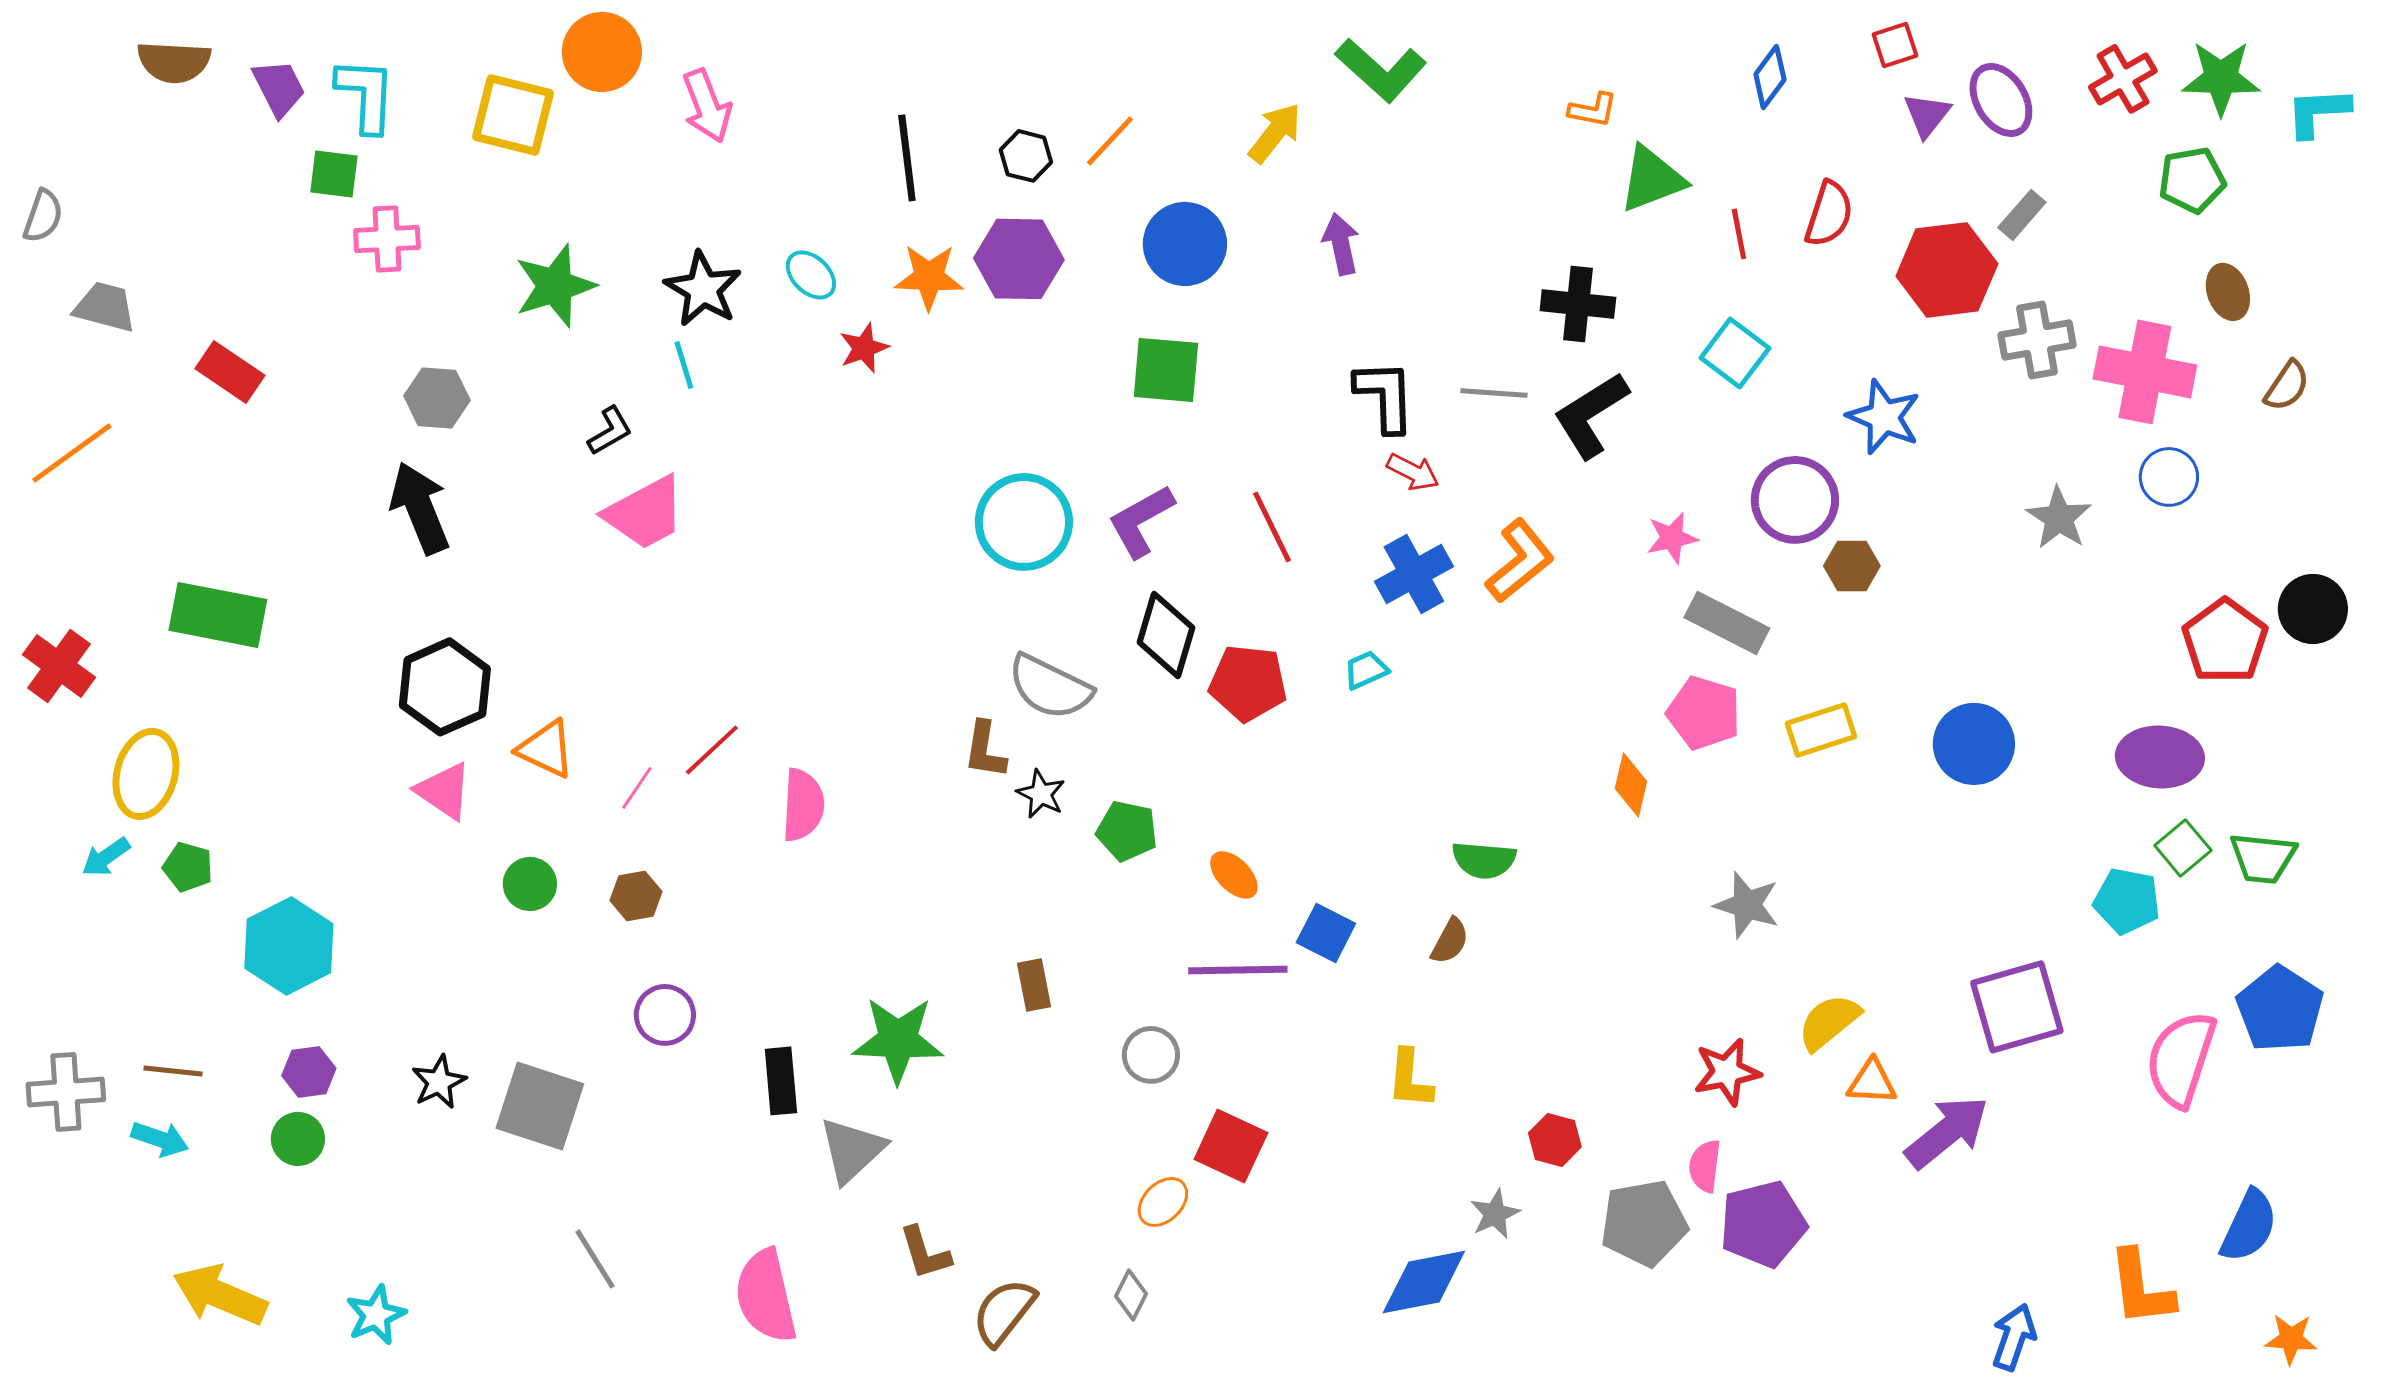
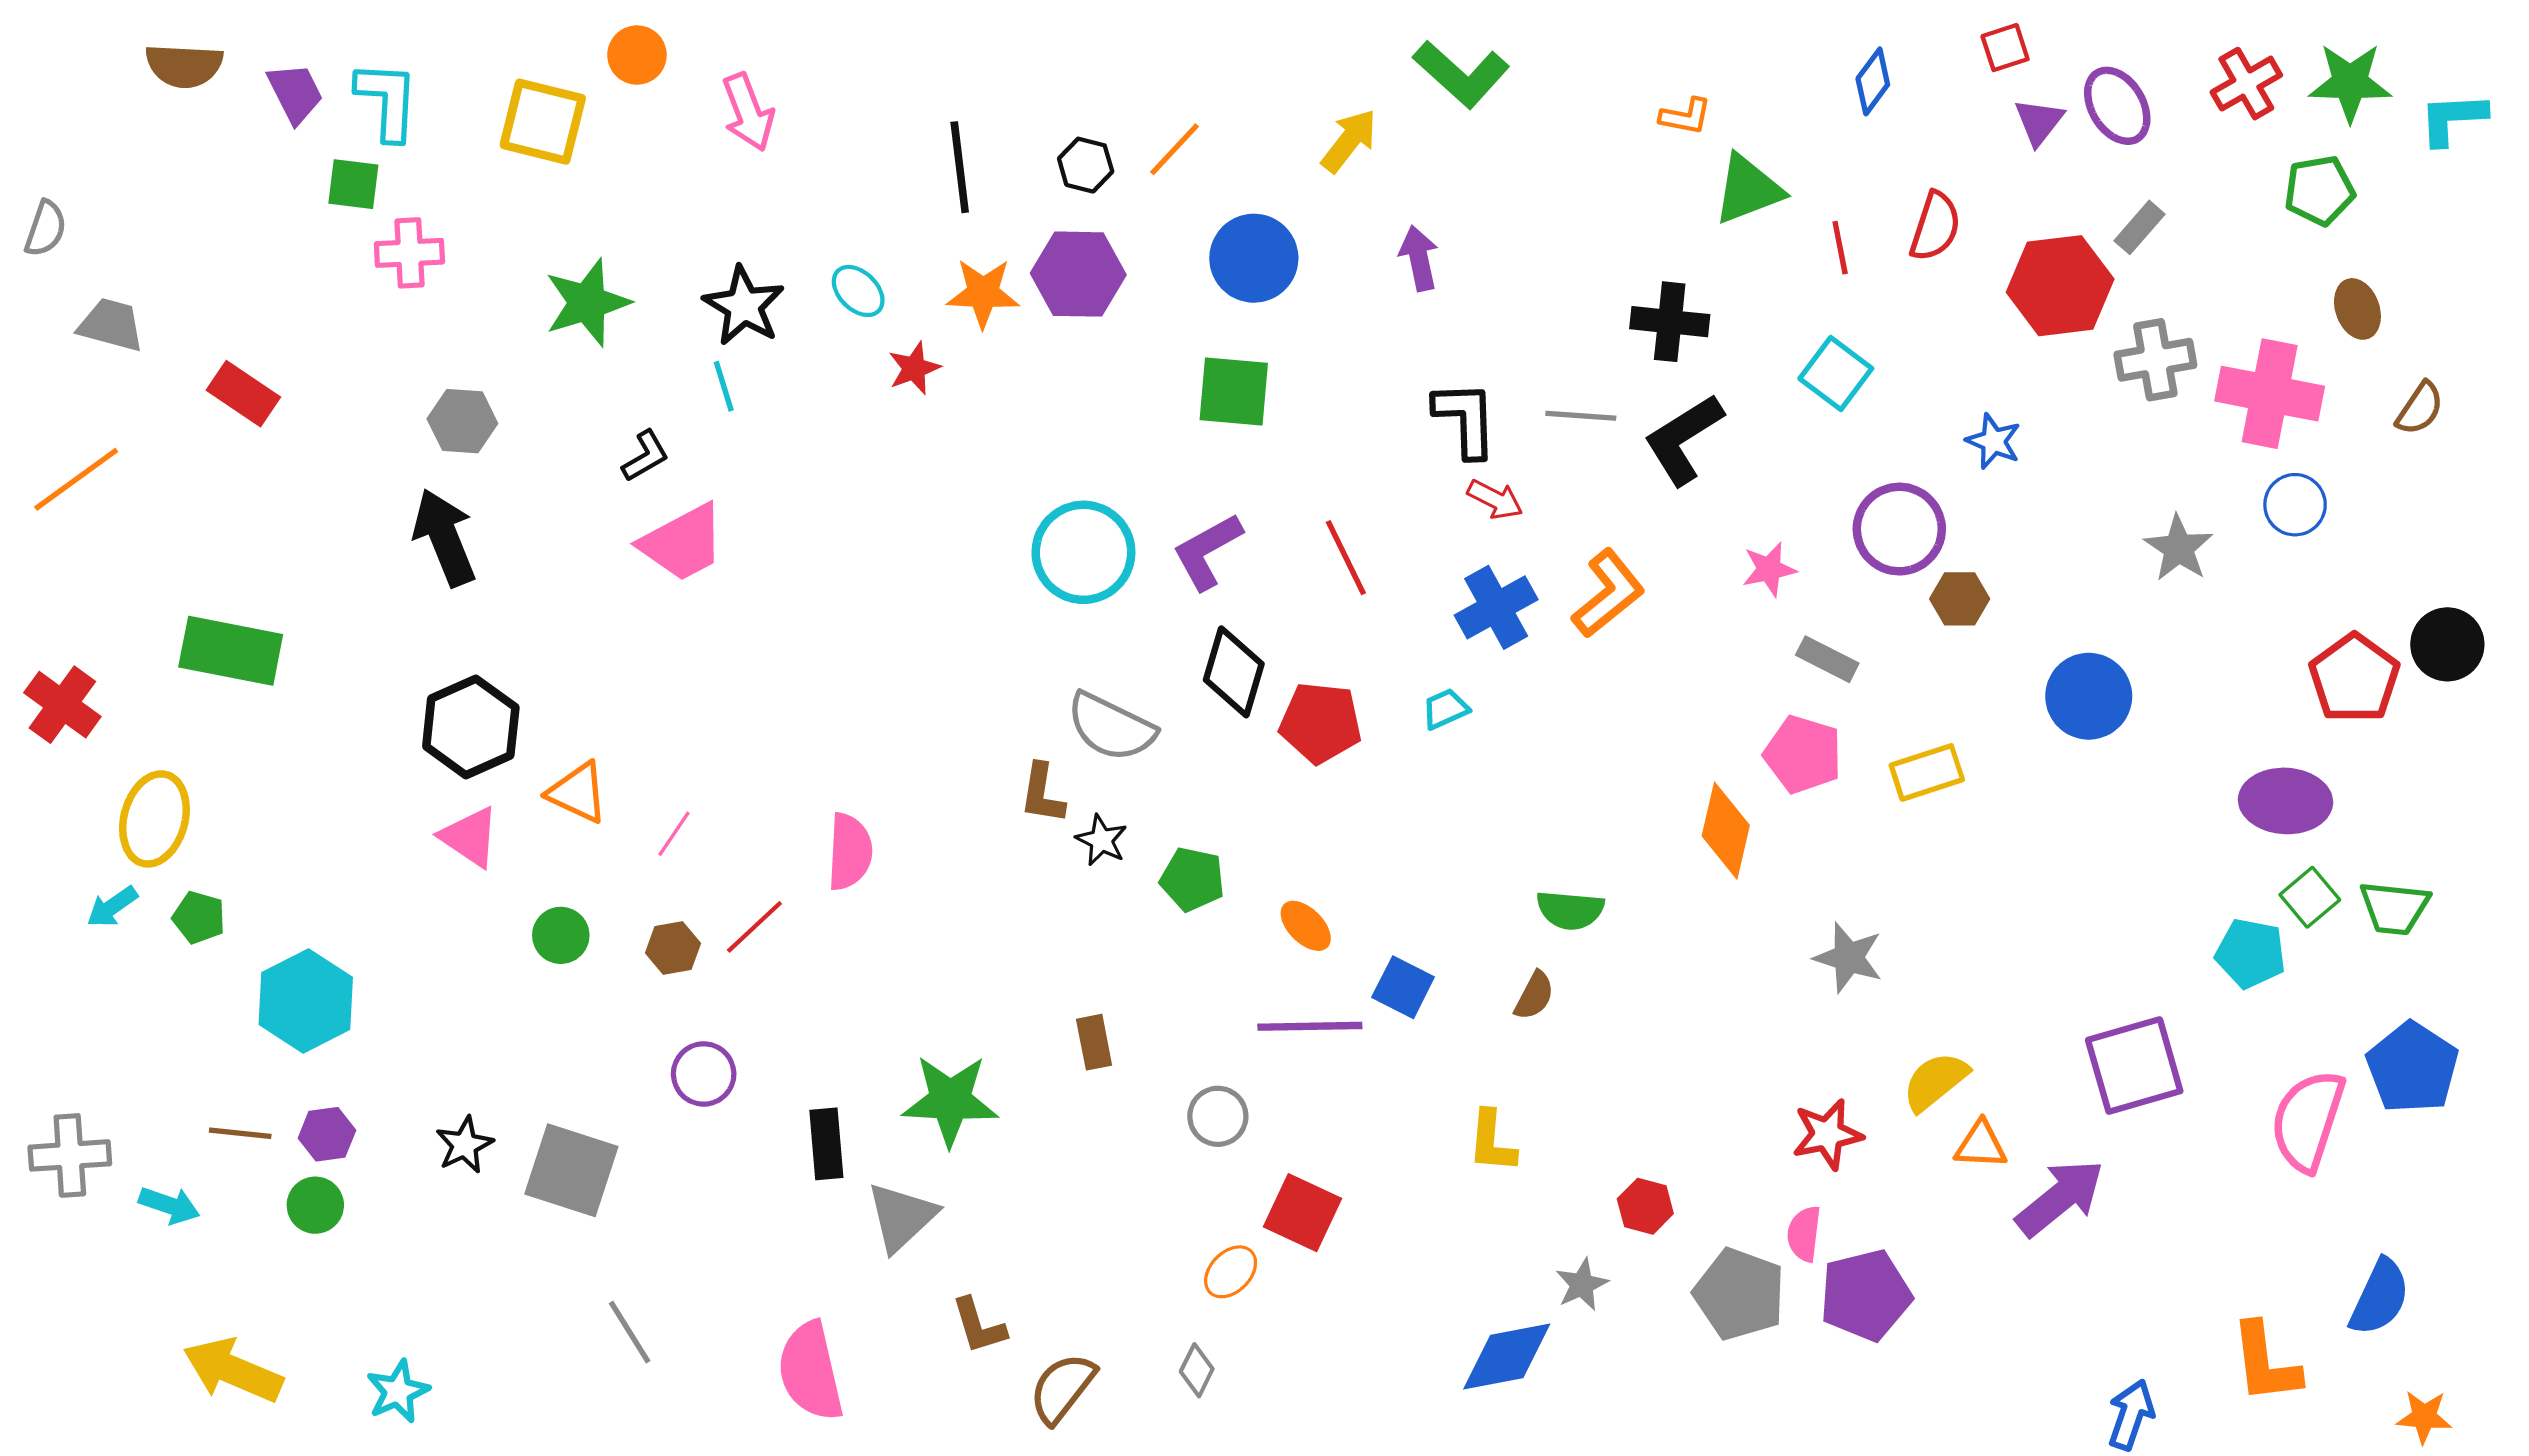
orange circle: (602, 52) -> (637, 55), size x0.7
blue star: (1884, 417) -> (1993, 441), size x0.7
gray rectangle: (1727, 623) -> (1827, 659), size x0.7
blue circle: (1974, 744) -> (2089, 696), moved
red line: (712, 750) -> (754, 927), moved
orange diamond: (1631, 785) -> (1726, 831), size x1.4
brown line: (173, 1071) -> (240, 1133), moved
gray pentagon: (1644, 1223) -> (1740, 1294), turned 30

